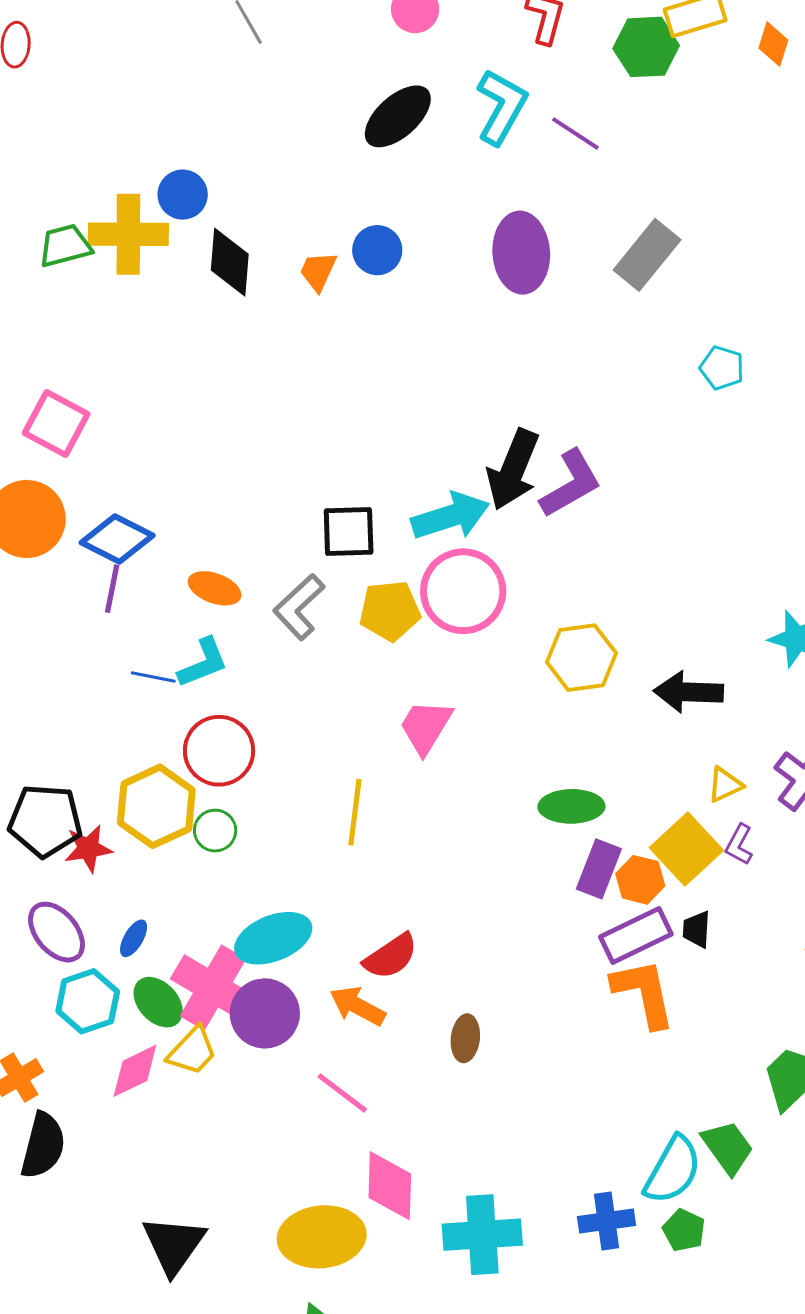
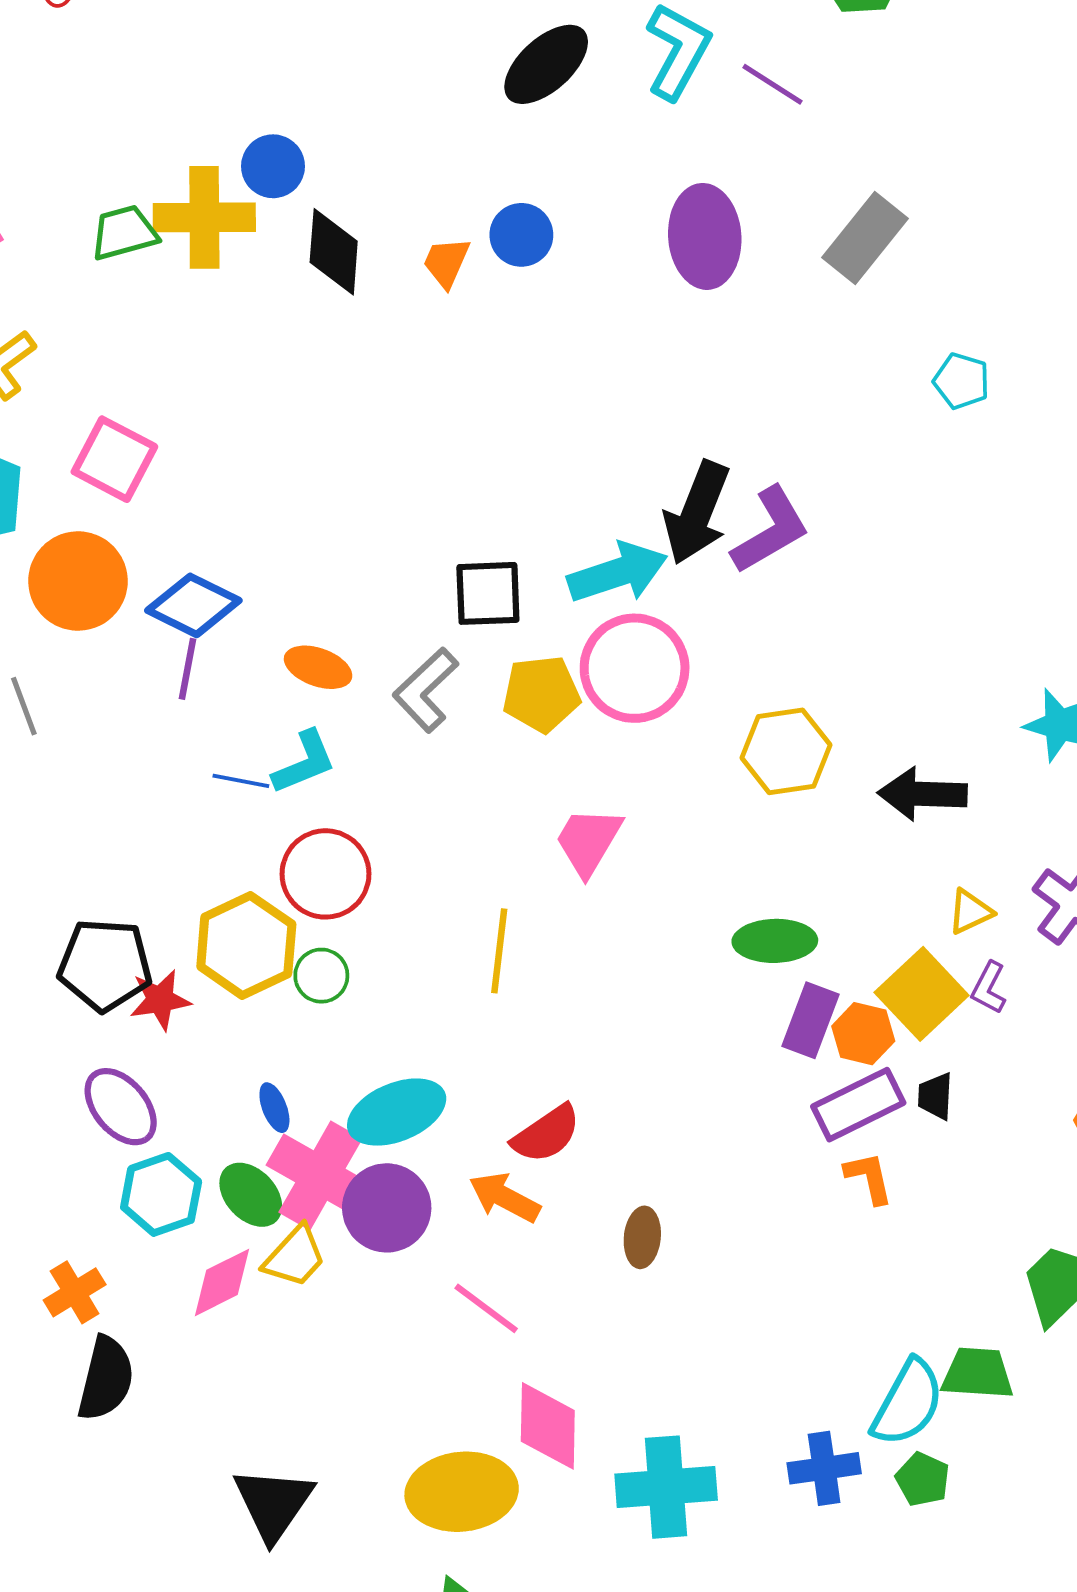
blue ellipse: (134, 938) -> (274, 1108), moved, turned -51
orange L-shape: (644, 993) -> (869, 1178), size x0.6
green trapezoid: (728, 1147) -> (978, 1373), turned -50

